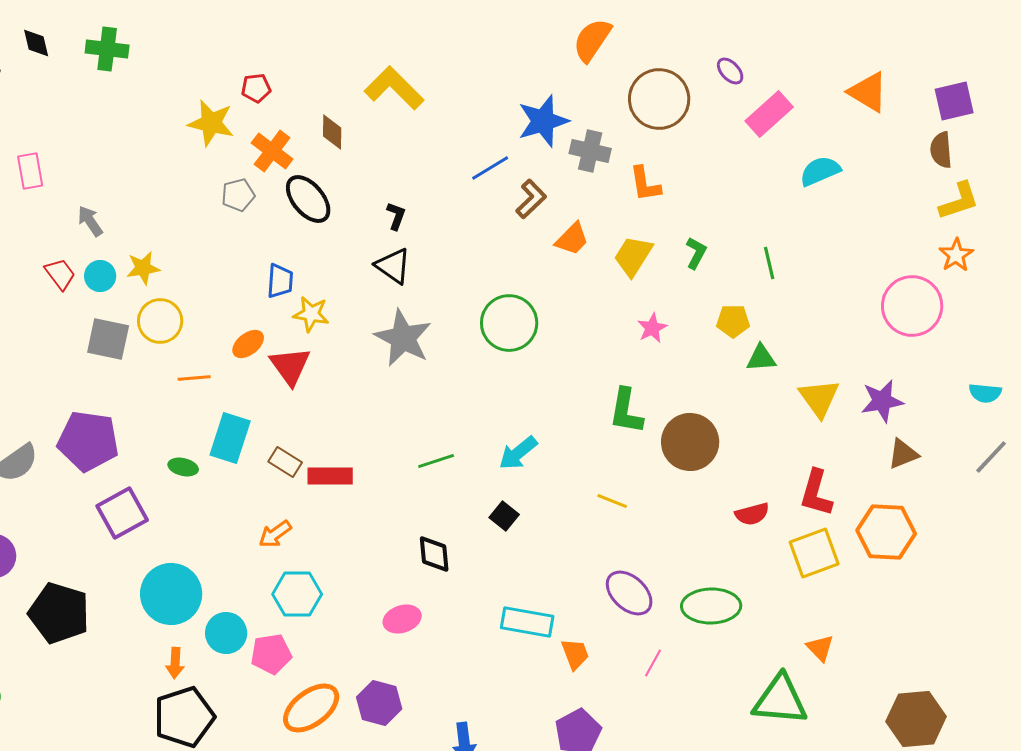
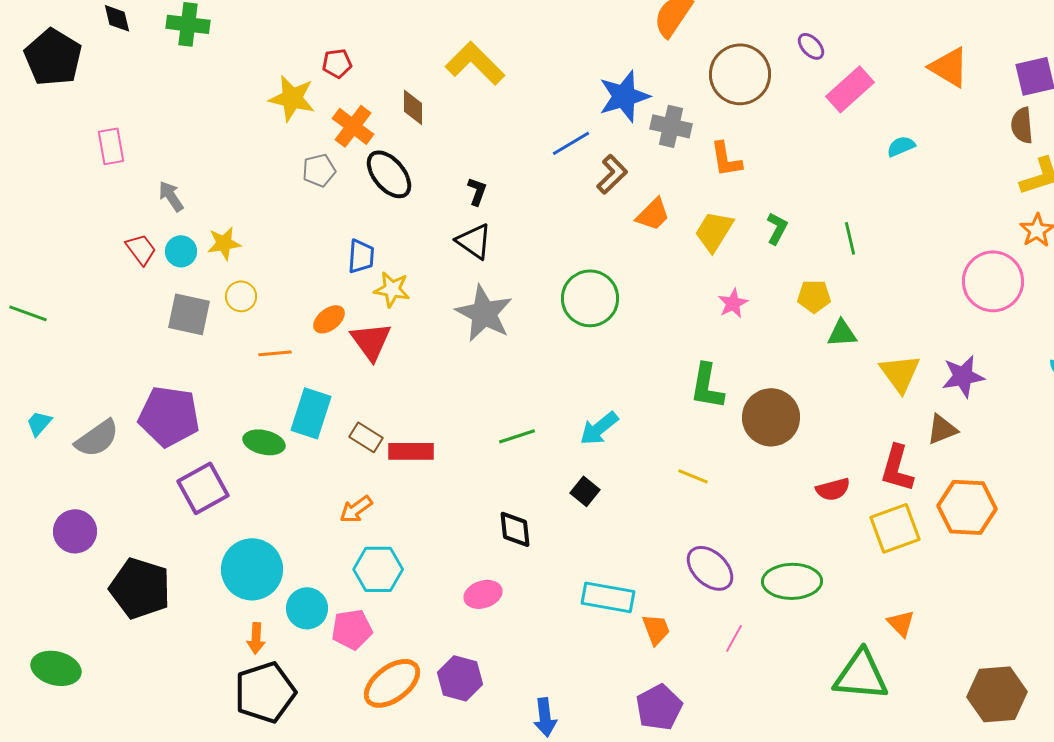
cyan semicircle: (820, 171) -> (901, 146), size x0.7
yellow circle: (160, 321) -> (241, 296), size x0.7
brown triangle: (903, 454) -> (942, 429), moved
green ellipse: (183, 467) -> (264, 442), size x1.4

